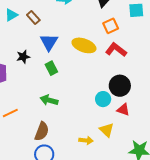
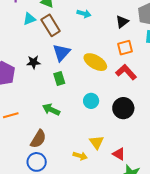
brown rectangle: (33, 17) -> (51, 25), size x1.5
cyan circle: (103, 99) -> (91, 101), moved
red triangle: (123, 110) -> (119, 154), moved
yellow triangle: (107, 130) -> (96, 142), moved

